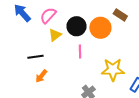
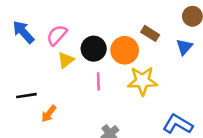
black line: (36, 57) -> (26, 96), moved
yellow star: (113, 70) -> (142, 81), moved

